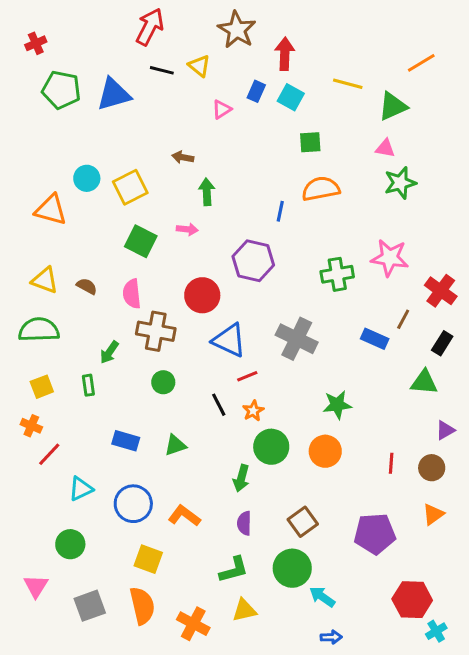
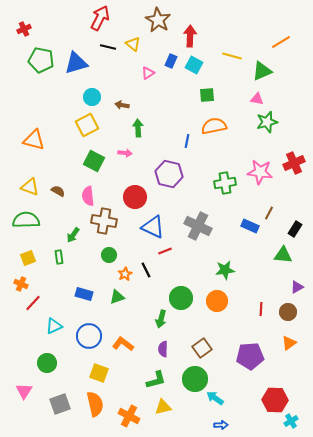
cyan circle: (87, 178) -> (92, 97), moved
red cross: (441, 291) -> (294, 163), moved, turned 30
orange star: (253, 411) -> (125, 274), moved

